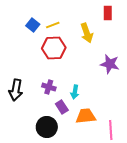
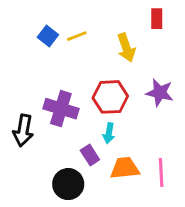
red hexagon: (54, 48) -> (110, 97), moved
purple cross: (49, 87) -> (61, 109), moved, size x1.6
pink line: (111, 130) -> (161, 172), moved

